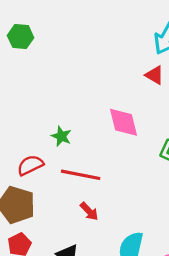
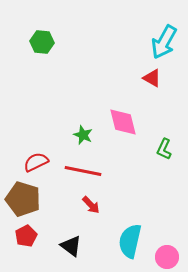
green hexagon: (21, 37) -> (42, 42), moved
green star: (61, 136) -> (83, 135), moved

